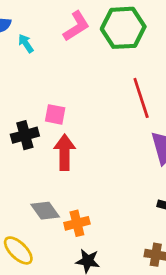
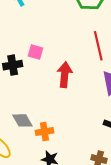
red arrow: (65, 152) -> (65, 75), moved

